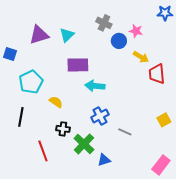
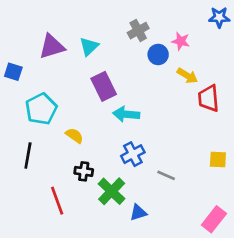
gray cross: (104, 23) -> (138, 31), turned 35
purple rectangle: (78, 65) -> (104, 86), turned 65
yellow square: (164, 120) -> (218, 159), turned 32

